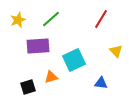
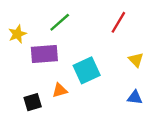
yellow star: (18, 20) -> (17, 34), moved
blue triangle: (101, 83) -> (135, 97), moved

